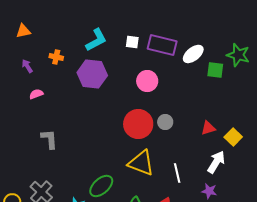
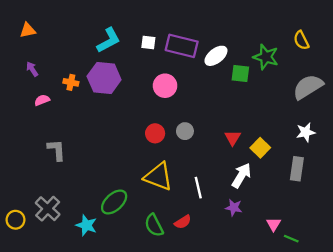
orange cross: (56, 57) -> (71, 82), moved
red circle: (138, 124) -> (155, 133), size x0.6
red triangle: (208, 128) -> (233, 138), turned -42

